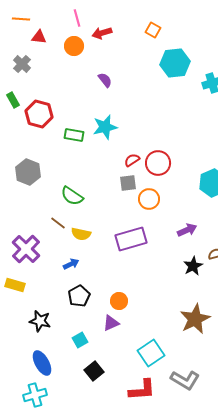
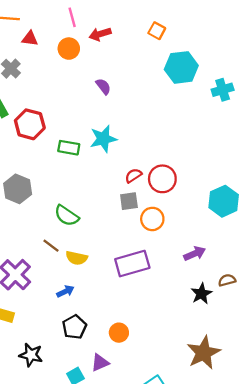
purple triangle: (111, 323) -> (100, 363), moved

